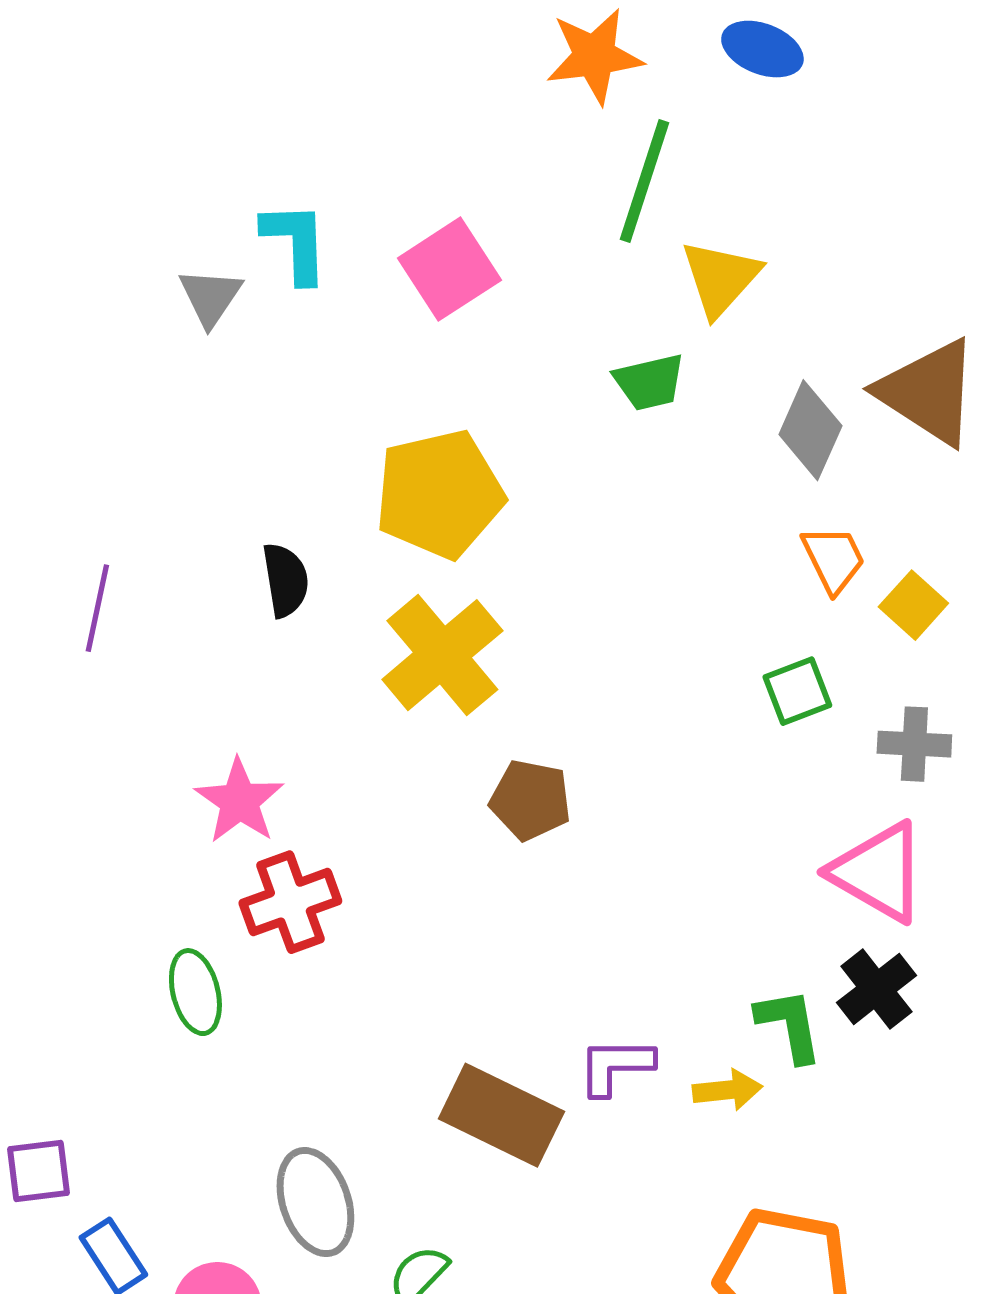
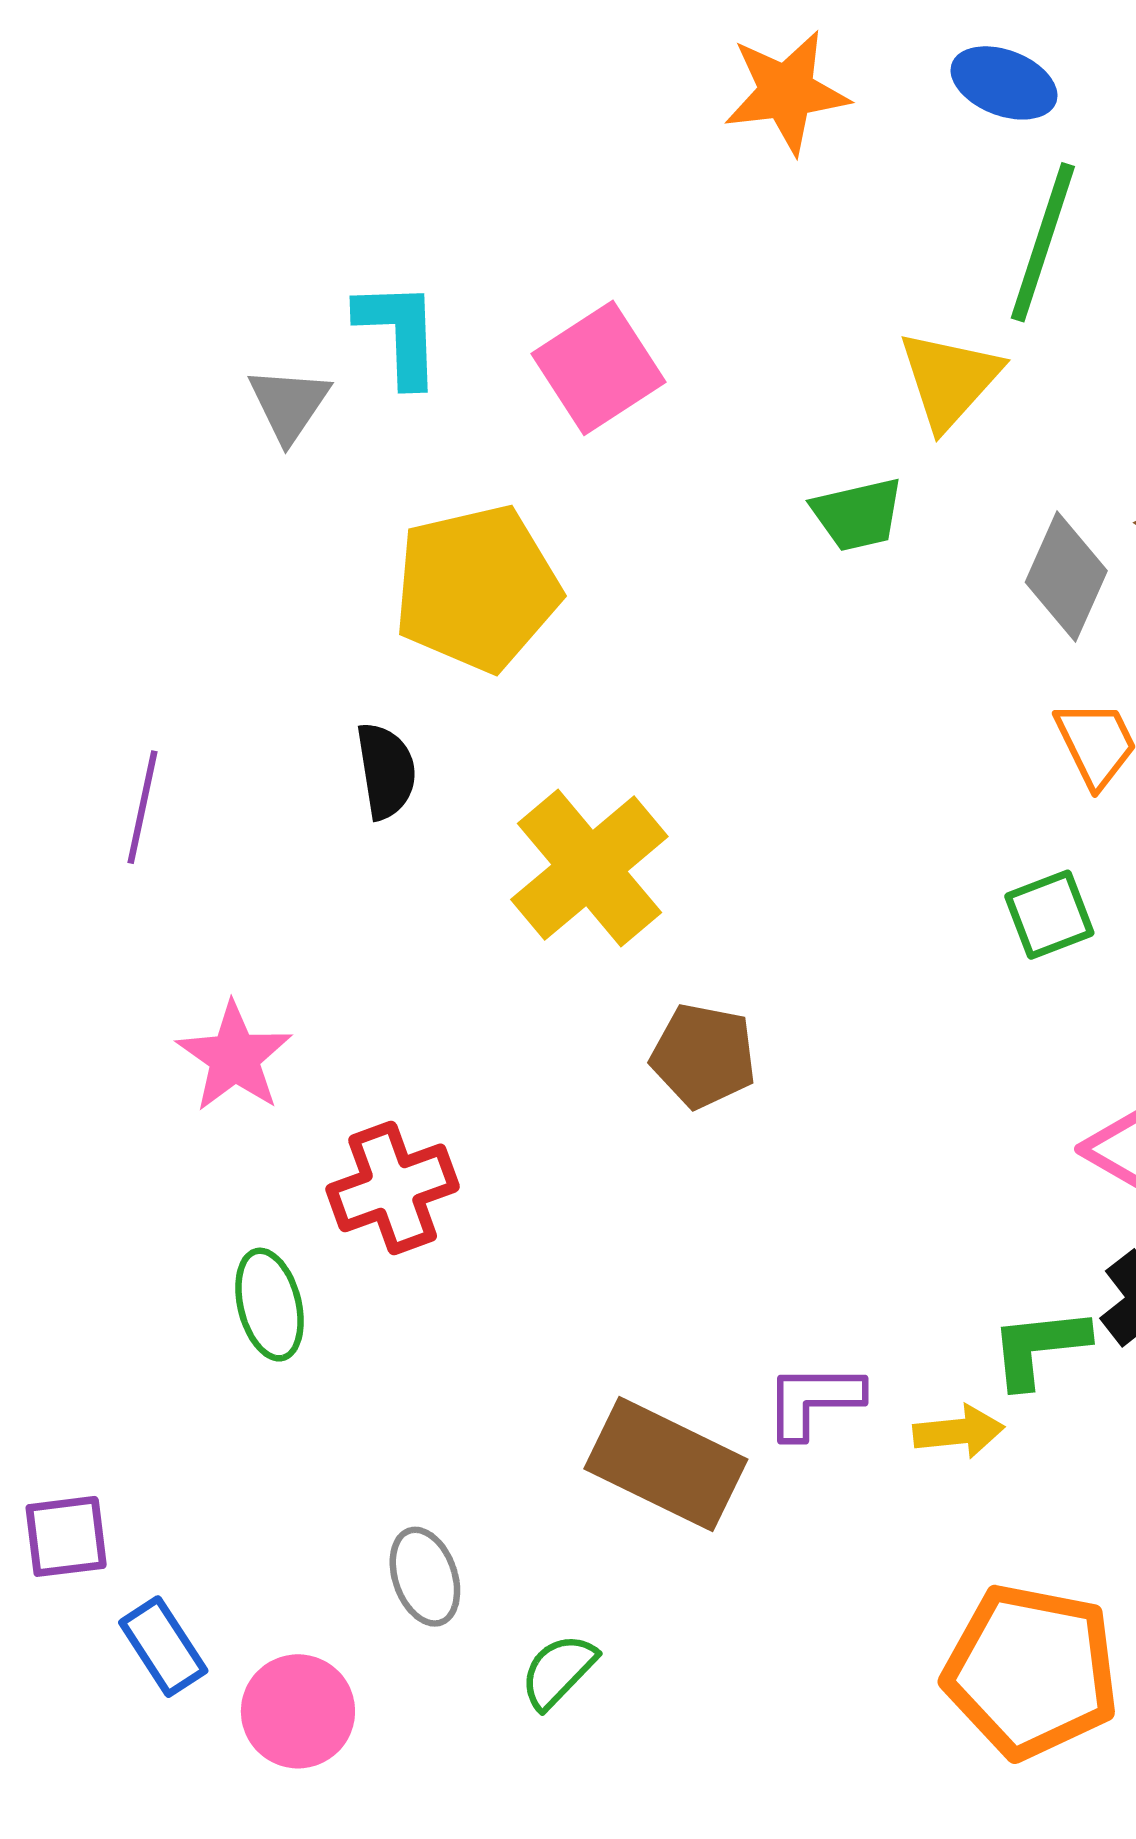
green line: (644, 181) -> (1043, 242), moved
yellow pentagon: (439, 494) -> (477, 588), moved
pink star: (239, 801) -> (234, 1057), moved
green L-shape: (789, 1025) -> (1039, 1347), turned -86
gray ellipse: (315, 1202) -> (425, 1577), size x0.7

